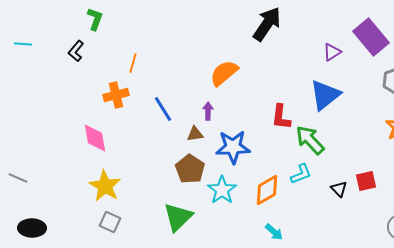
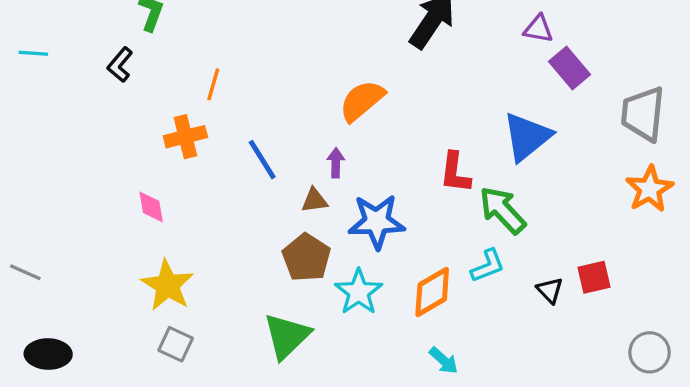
purple rectangle: (371, 37) -> (569, 68), moved, size x0.7
purple triangle: (332, 52) -> (538, 29), moved, turned 42
pink diamond: (95, 138) -> (151, 207), size x0.7

